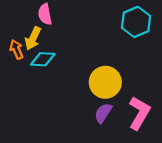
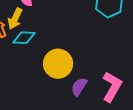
yellow circle: (105, 82) -> (58, 64), moved

